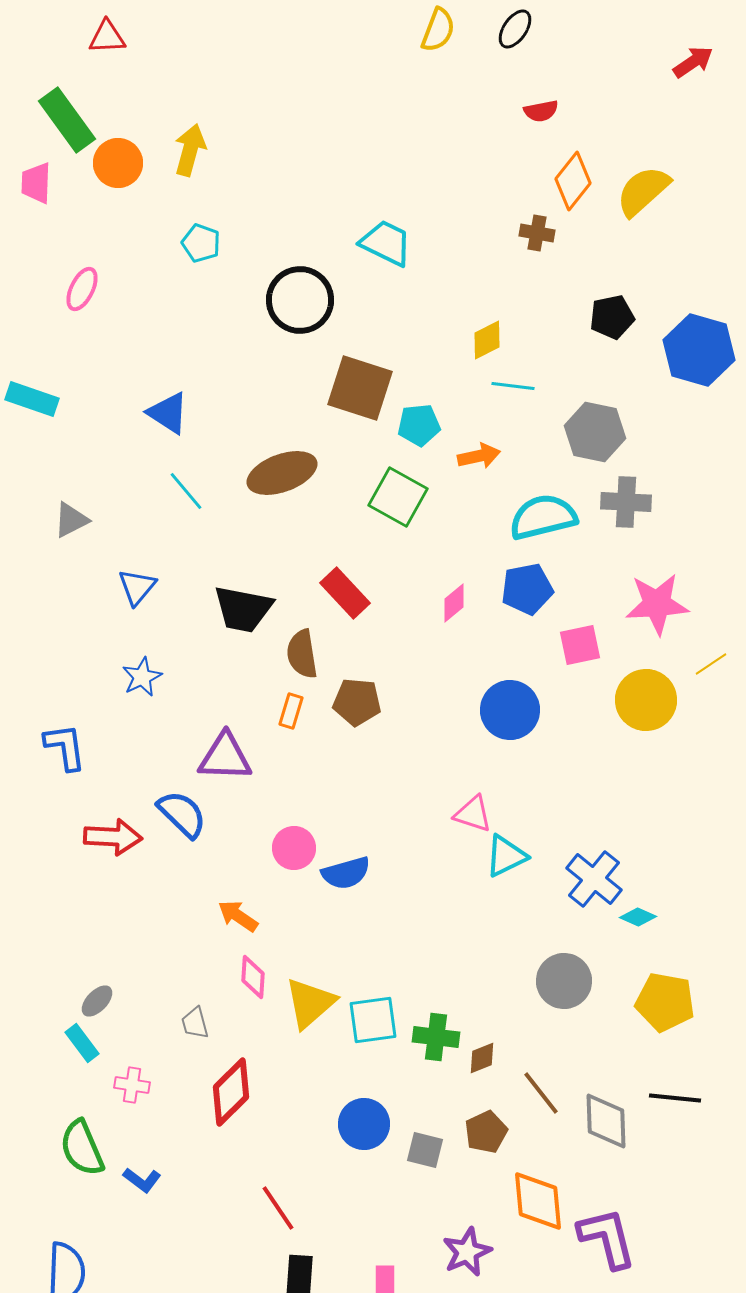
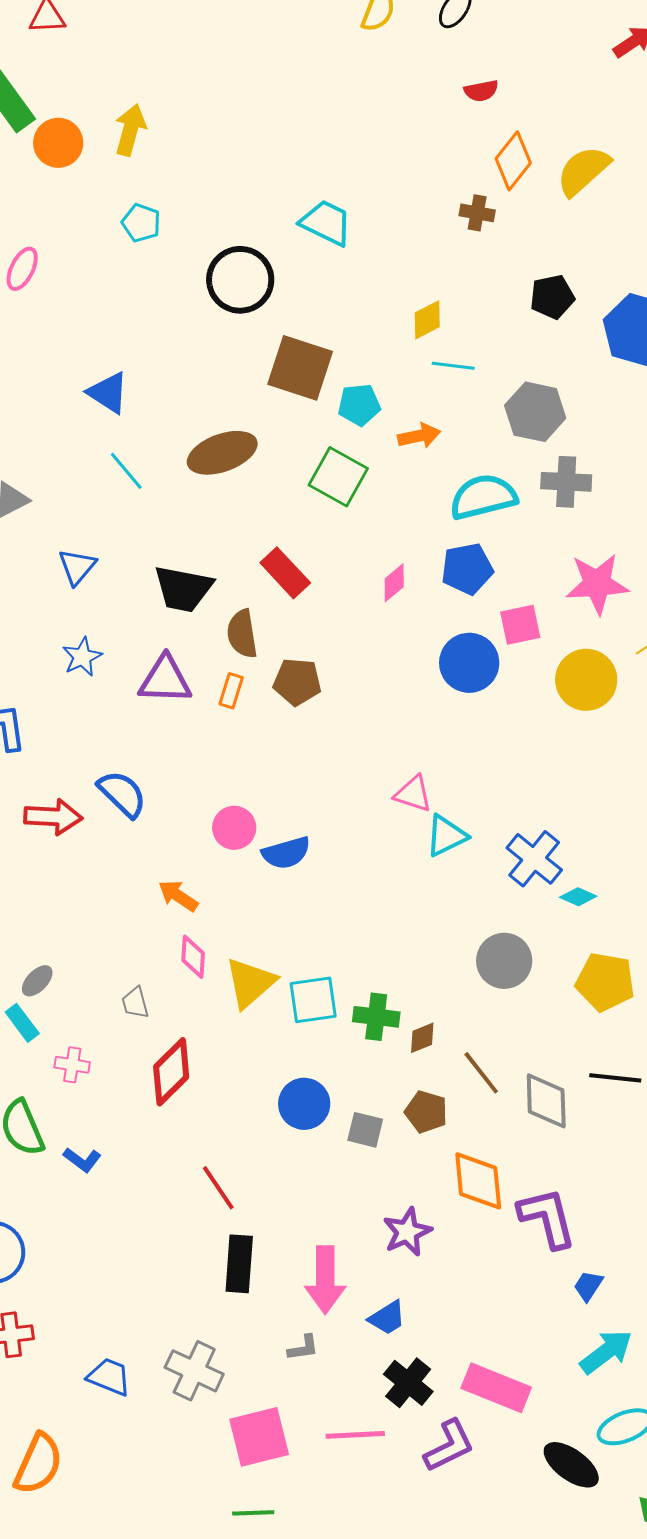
blue circle: (510, 710) -> (469, 663), moved
purple triangle: (225, 757) -> (165, 680), moved
brown pentagon: (486, 1132) -> (426, 1112), turned -30

